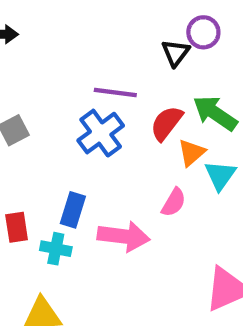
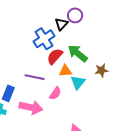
purple line: (115, 92) -> (35, 77), moved
blue cross: (101, 133) -> (44, 39), moved
orange triangle: (192, 153) -> (65, 71), turned 32

